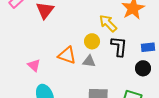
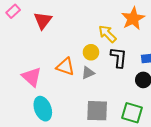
gray triangle: (89, 61) -> (88, 73), turned -32
pink triangle: (34, 65) -> (32, 77), size x1.5

